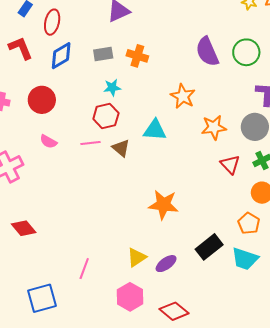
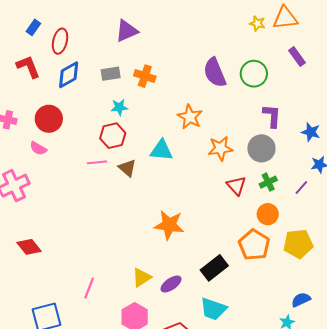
pink semicircle: (48, 142) -> (38, 148), moved
orange pentagon: (249, 223) -> (254, 245), size x1.4
cyan trapezoid: (245, 259) -> (213, 309), moved

